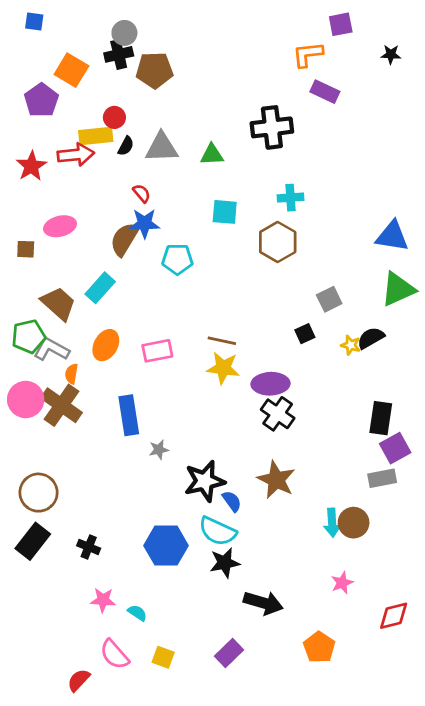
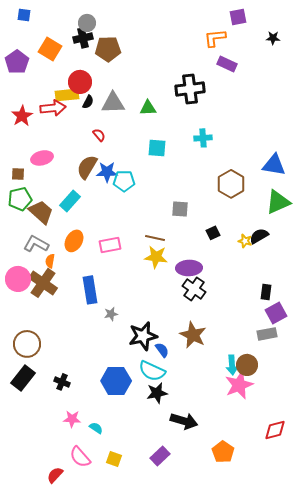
purple pentagon: (41, 100) -> (17, 62), moved
red circle: (114, 117) -> (80, 82), size x1.5
blue star: (144, 223) -> (107, 172), moved
brown hexagon: (278, 242) -> (231, 184), moved
gray square: (329, 299) -> (180, 209), moved, turned 30
green pentagon: (29, 336) -> (20, 199), moved
black rectangle: (381, 418) -> (266, 292), size x0.7
pink star: (342, 583) -> (239, 385), moved, size x1.8

